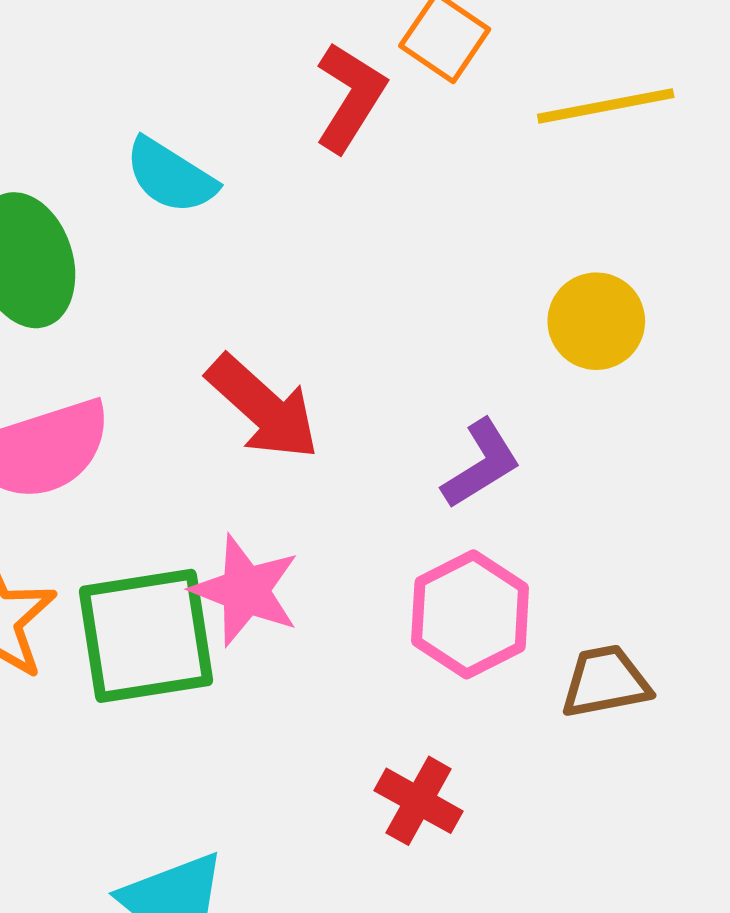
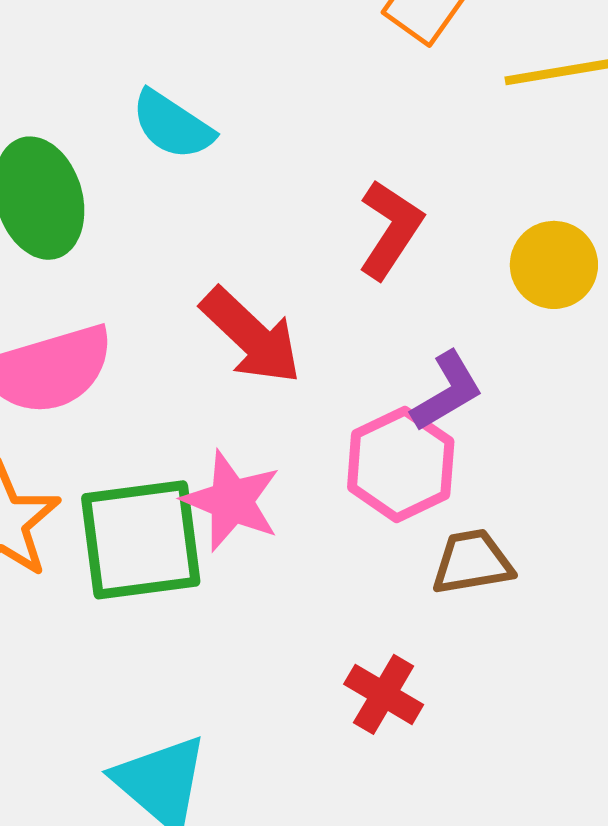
red L-shape: (350, 97) -> (390, 229), moved
pink hexagon: (470, 614) -> (401, 464), moved
brown trapezoid: (605, 682) -> (472, 562), moved

